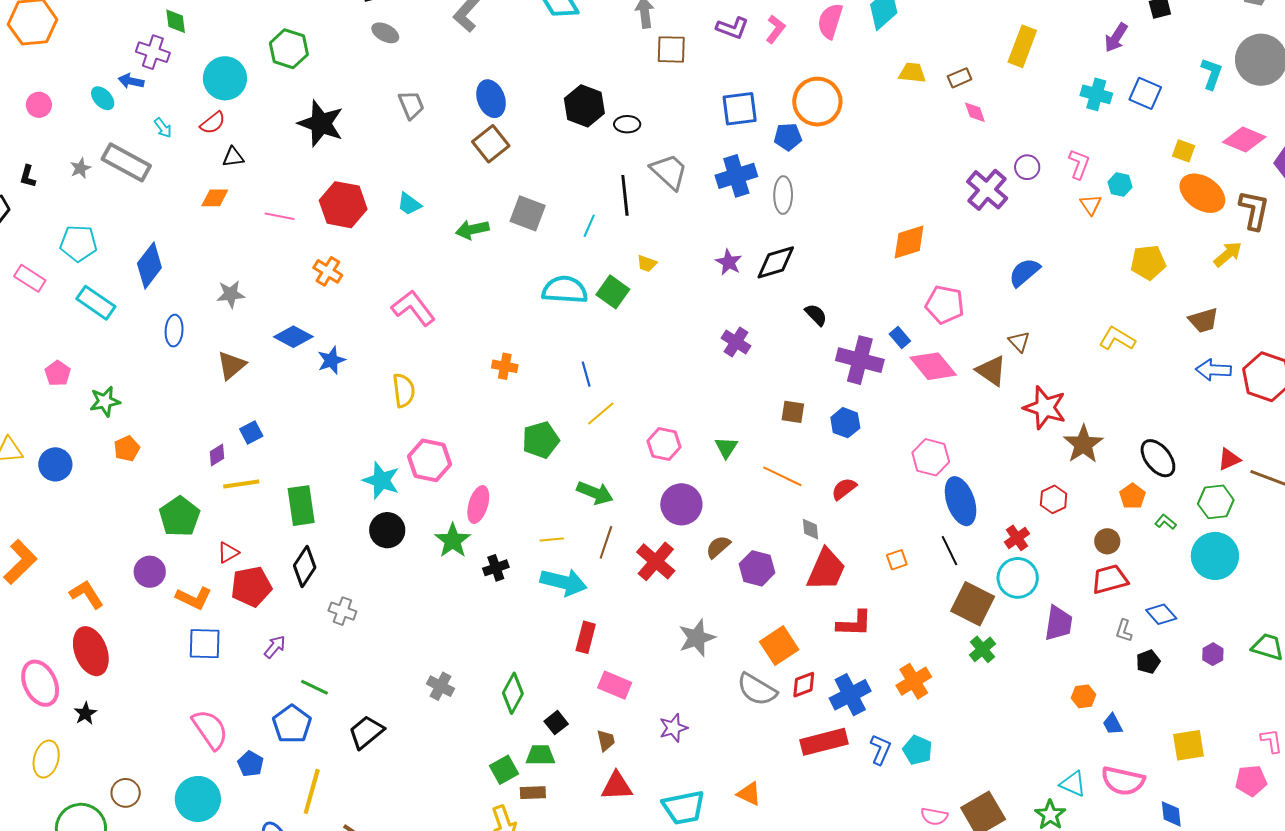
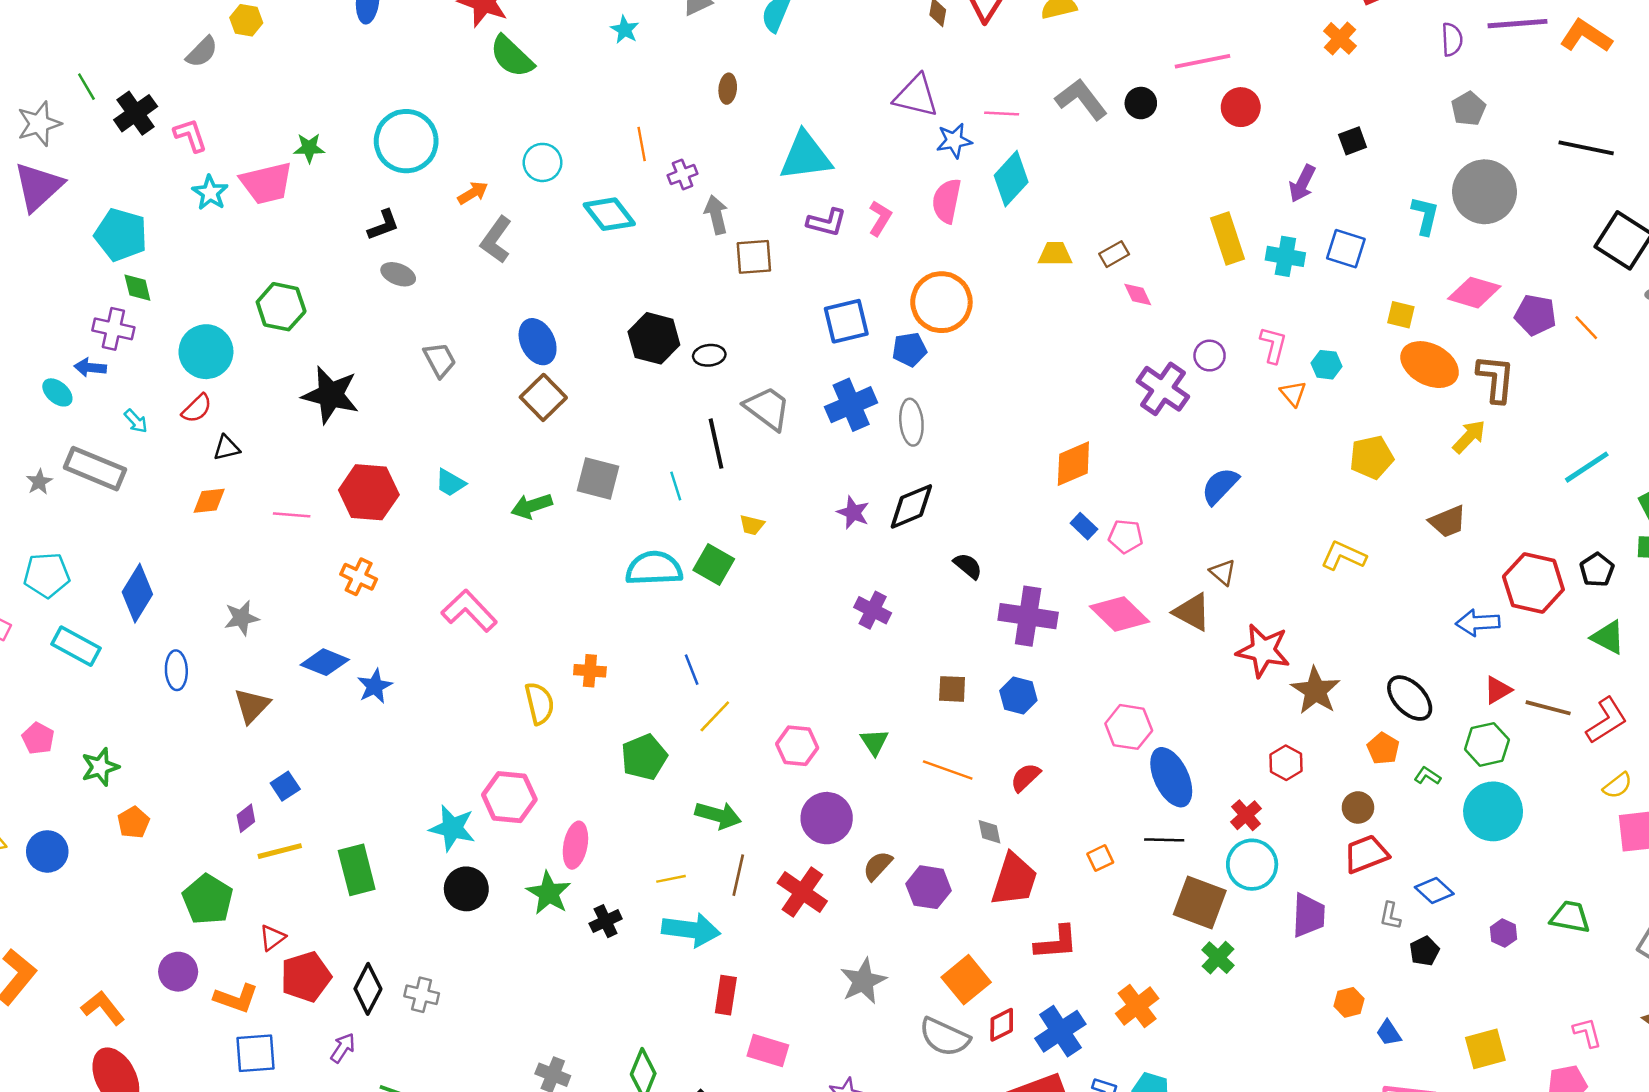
yellow rectangle: (1022, 46) -> (1227, 239), moved, turned -33
cyan line: (589, 226) -> (676, 486), turned -35
pink pentagon: (945, 305) -> (1126, 536), size x0.7
blue rectangle: (900, 337) -> (1084, 526), moved
blue arrow: (1213, 370) -> (1478, 623), moved
yellow semicircle: (404, 390) -> (539, 703), moved
black line: (950, 551) -> (1164, 840), turned -56
black diamond: (305, 567) -> (368, 989), moved

